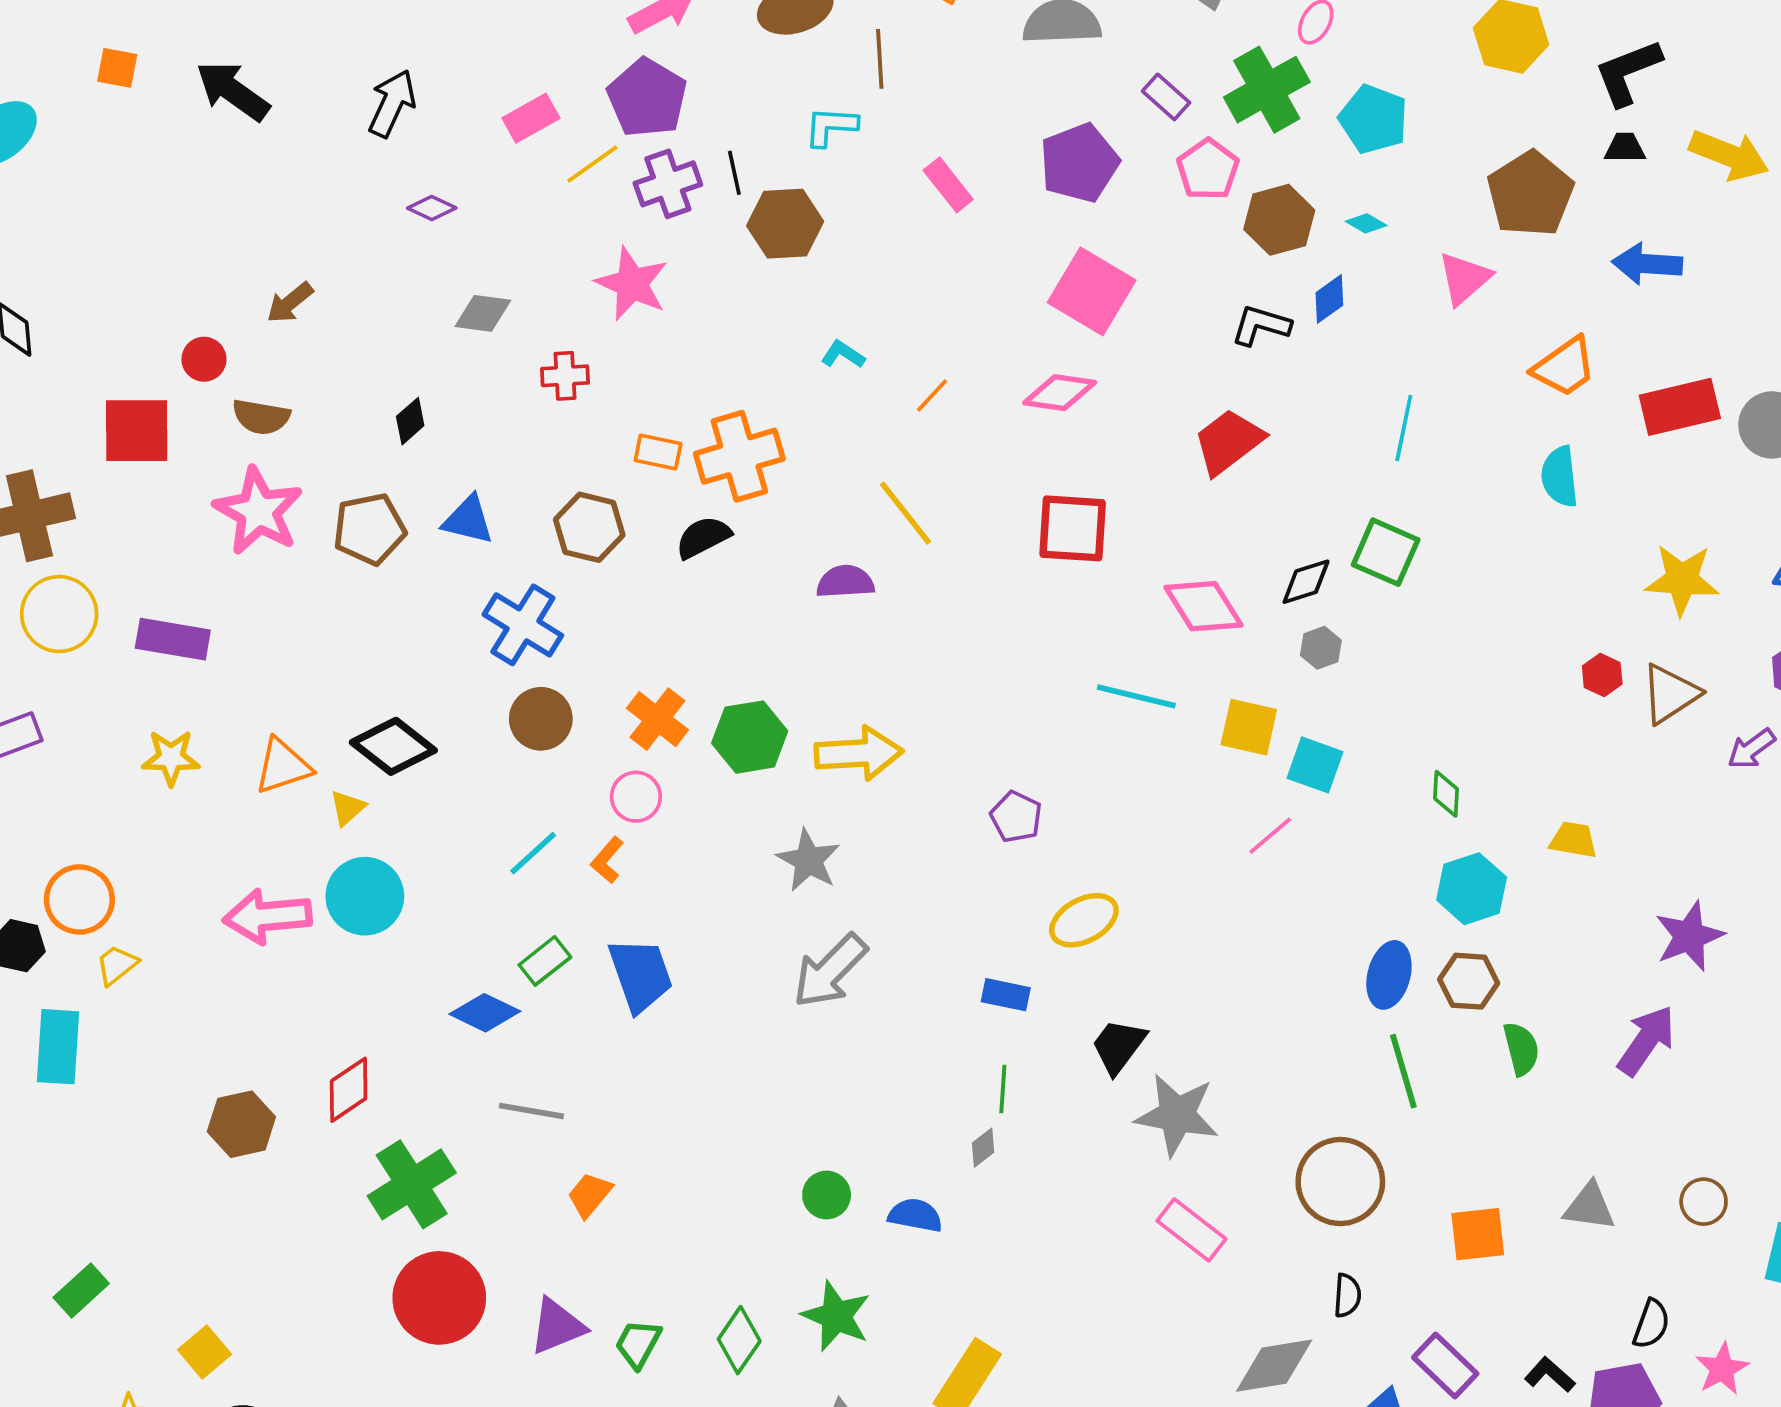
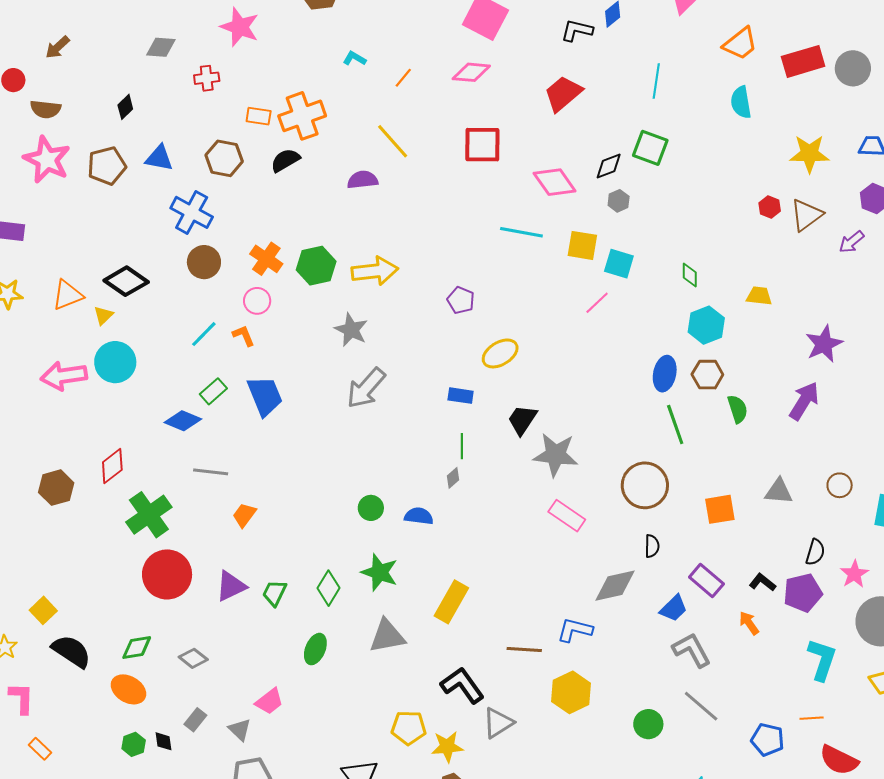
orange L-shape: (607, 860) -> (244, 336), turned 120

